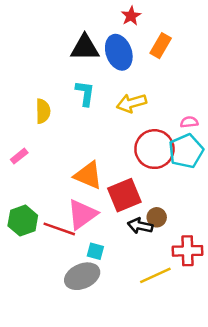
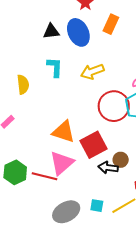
black triangle: (85, 48) -> (51, 31), size x0.7
cyan square: (95, 251) -> (97, 206), moved

